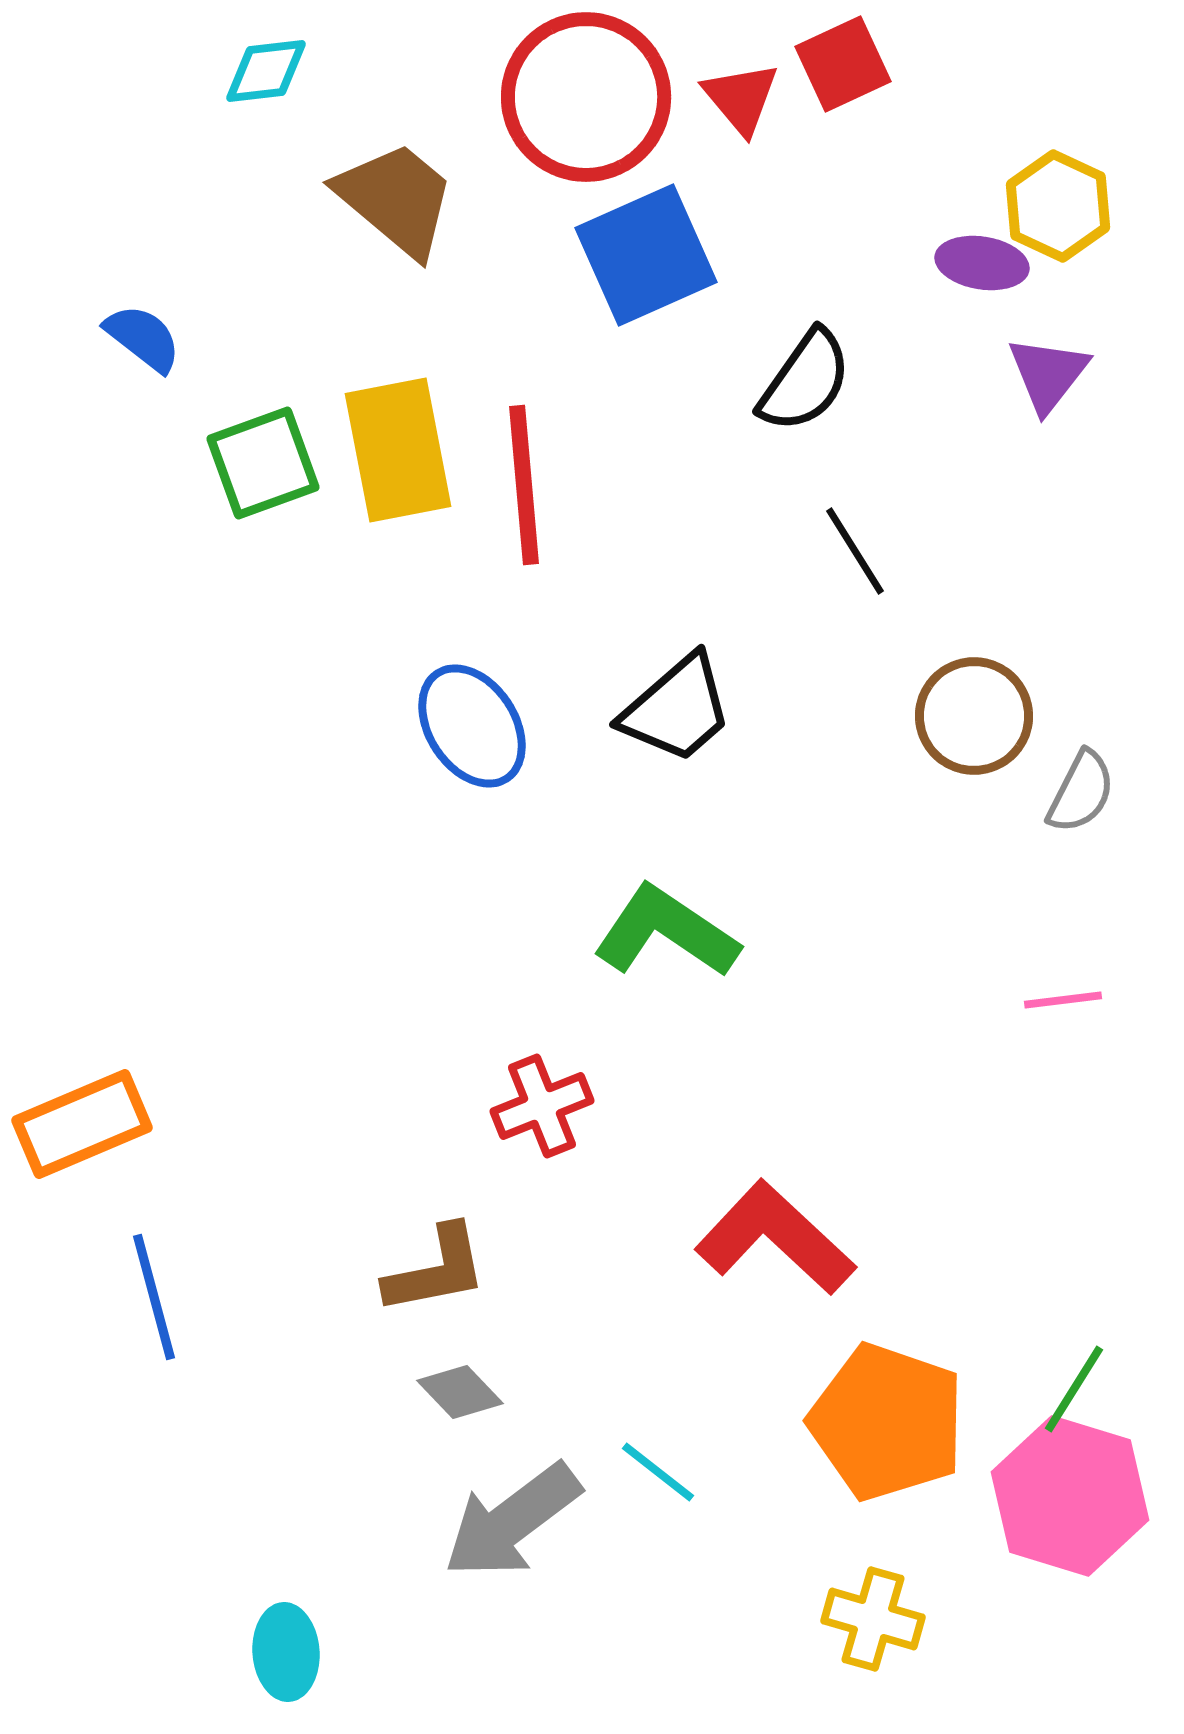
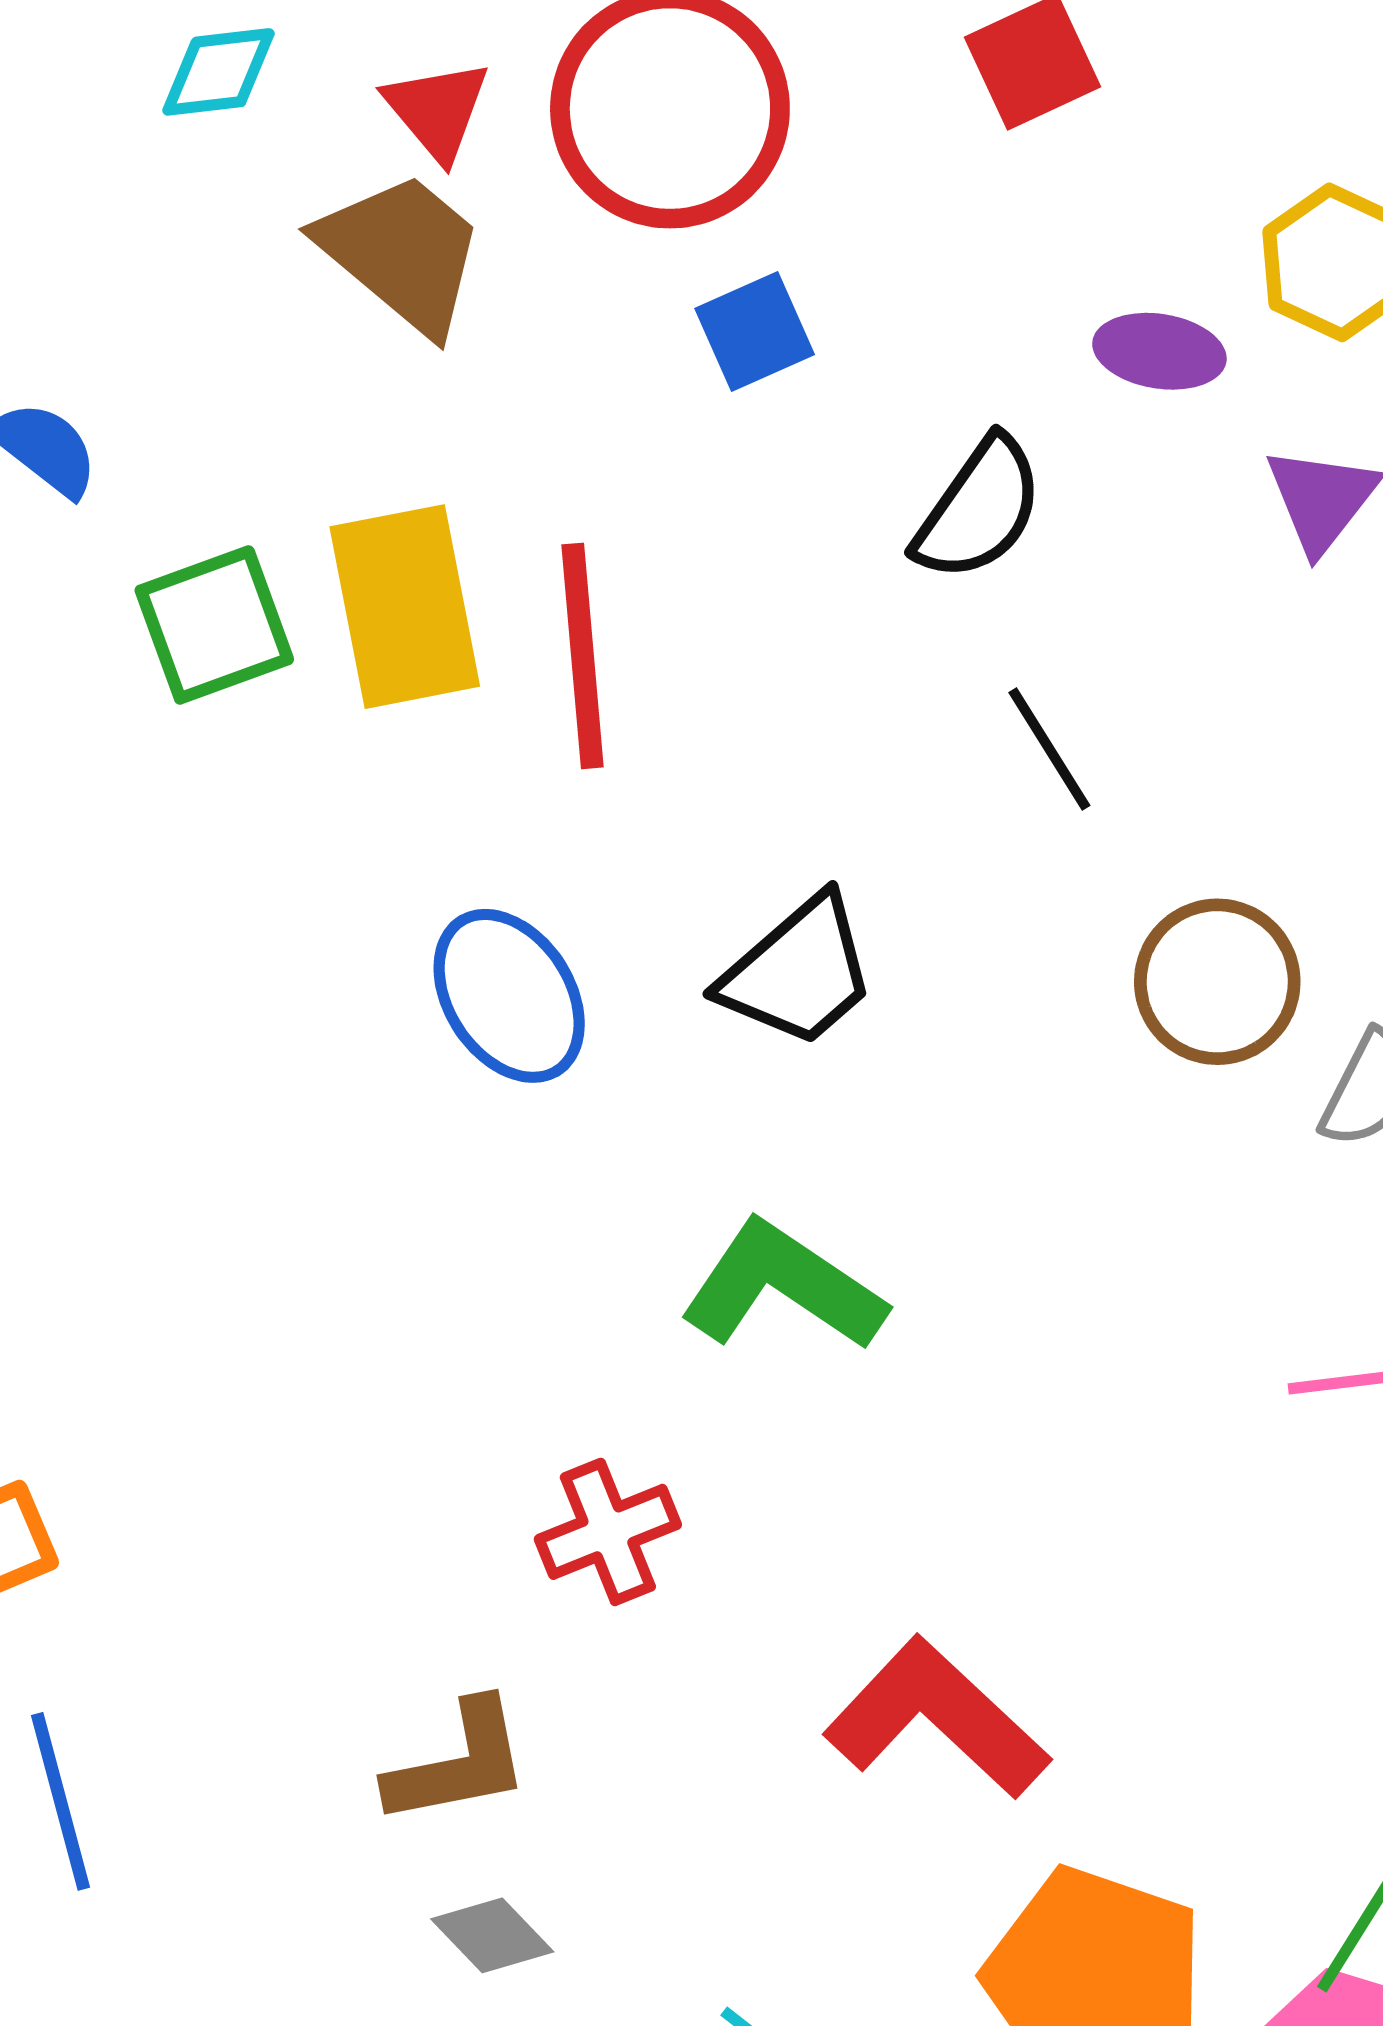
red triangle: (741, 98) -> (437, 110), moved
blue square: (646, 255) -> (755, 331), size x0.6
purple ellipse: (982, 263) -> (1159, 351), moved

